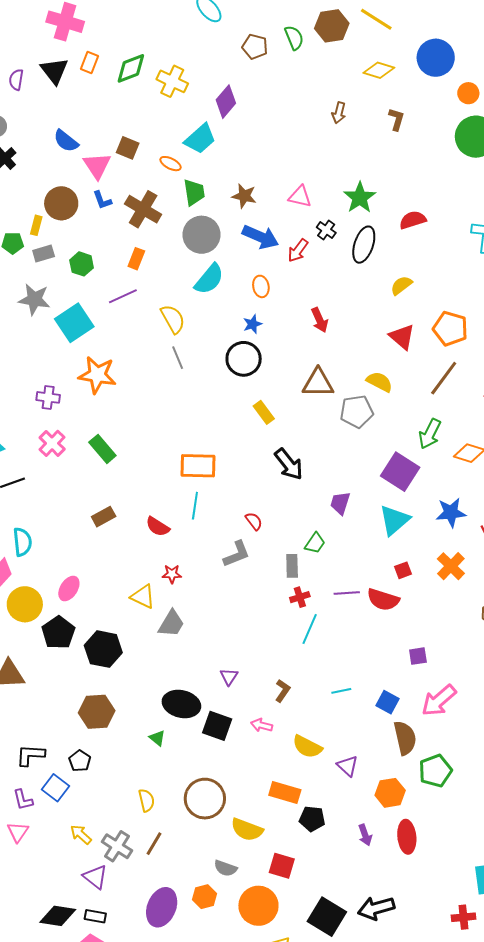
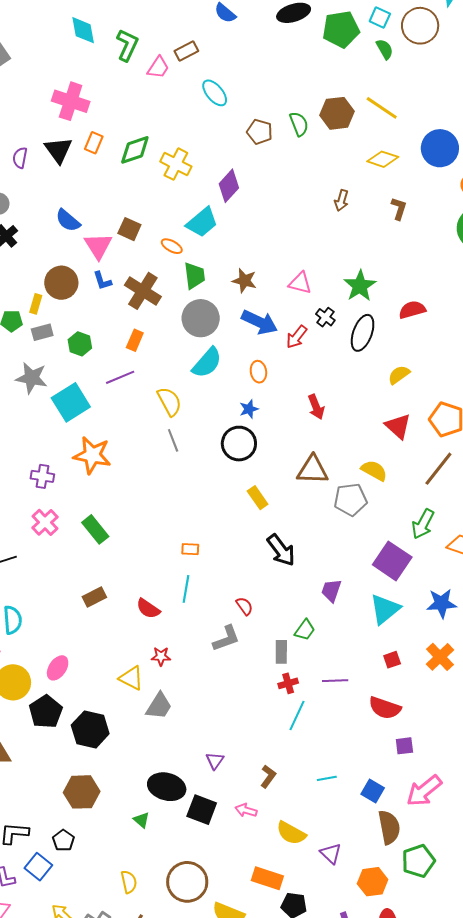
orange rectangle: (198, 466) -> (190, 549), size x0.5
red semicircle: (383, 600) -> (385, 708), moved

